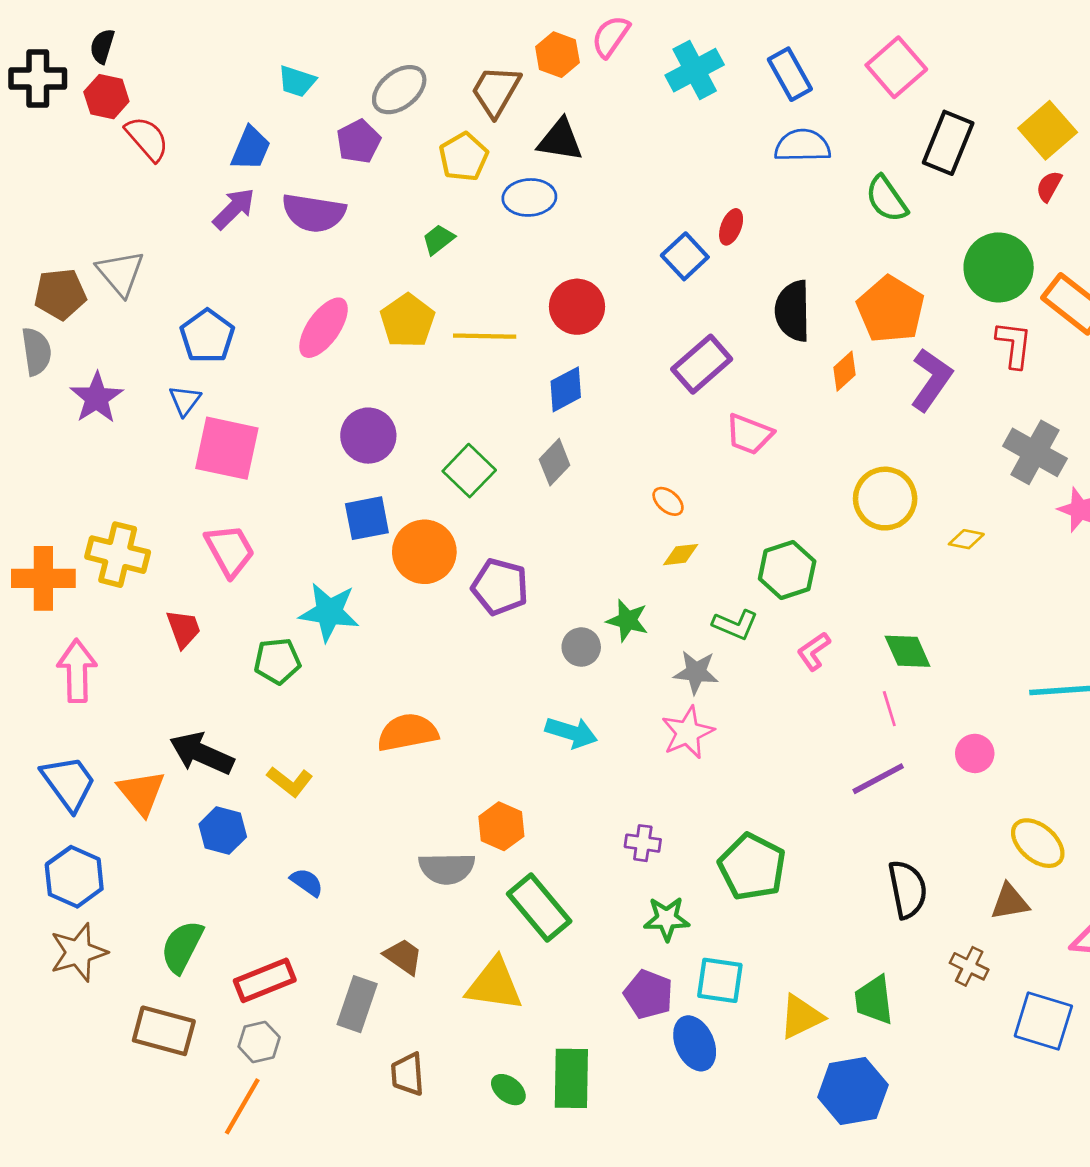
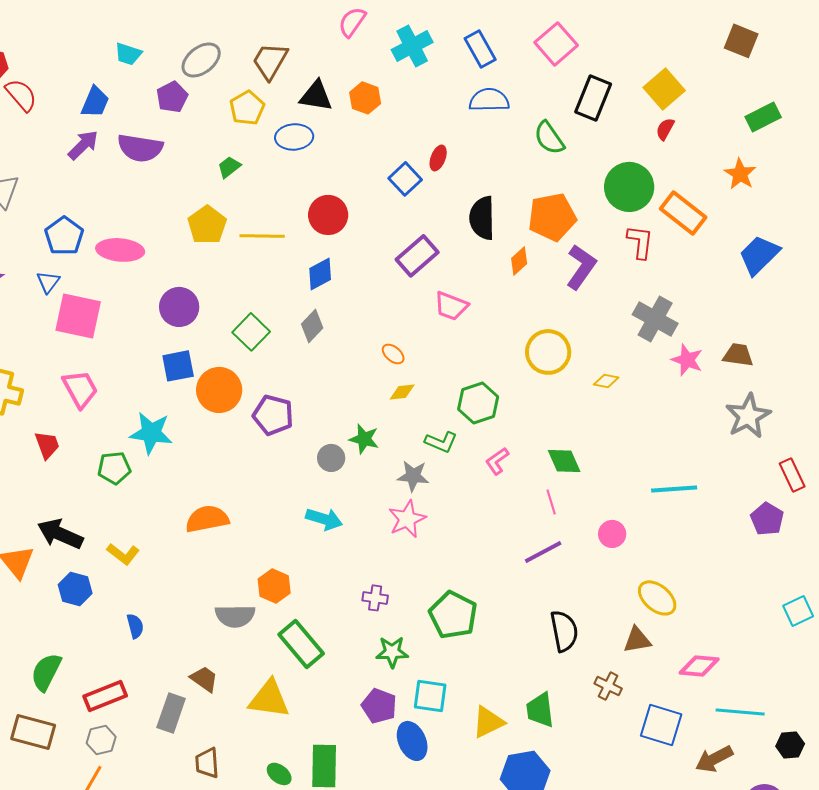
orange hexagon: (557, 55) -> (365, 98), moved
orange pentagon: (891, 310) -> (552, 217), turned 30
pink ellipse: (324, 328) -> (120, 250), moved, turned 60
blue semicircle: (307, 882) -> (135, 626), turned 40

